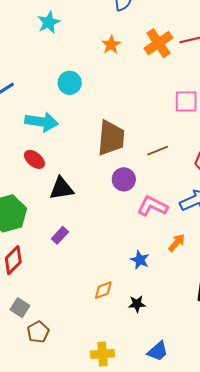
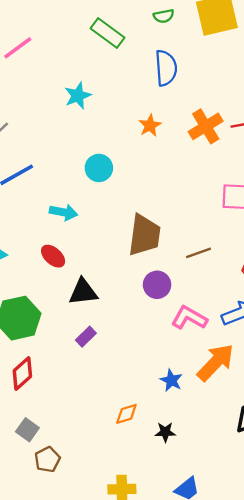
cyan arrow: (42, 122) -> (64, 212), size x0.7
purple rectangle: (60, 235) -> (86, 337), moved
orange arrow: (177, 243) -> (216, 362), size x1.8

